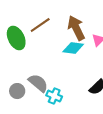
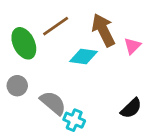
cyan diamond: (73, 48) -> (83, 57), moved
gray circle: (17, 91) -> (17, 86), moved

